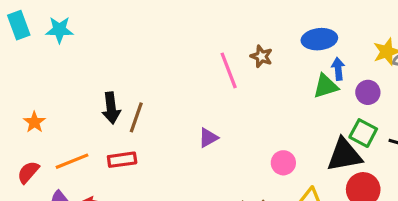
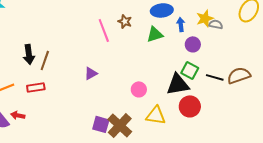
blue arrow: (338, 69) -> (181, 24), moved
green triangle: (326, 86) -> (155, 34), moved

